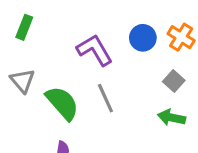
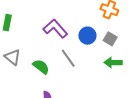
blue circle: (143, 38) -> (87, 36), moved
green semicircle: (62, 103) -> (41, 67), size x0.7

